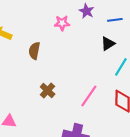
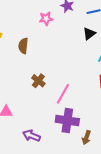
pink line: (89, 96) -> (63, 94), moved

